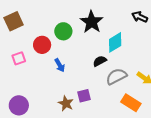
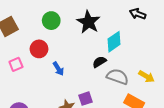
green circle: (63, 31) -> (51, 21), moved
gray semicircle: (116, 76) -> (118, 77), turned 50

